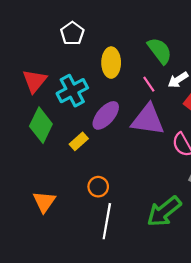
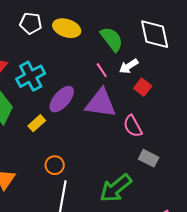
white pentagon: (72, 33) -> (31, 23), turned -30
yellow ellipse: (111, 63) -> (67, 28), moved, turned -72

